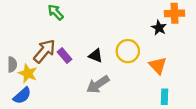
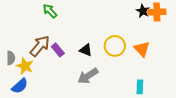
black star: (159, 28) -> (143, 11), moved
orange triangle: (158, 66) -> (142, 49), moved
cyan rectangle: (164, 97) -> (140, 87), moved

